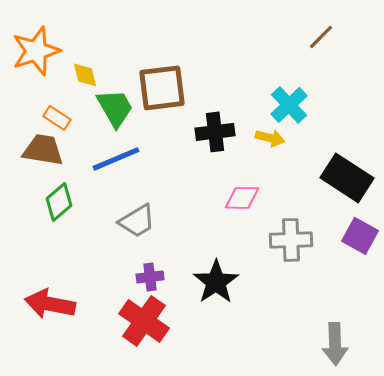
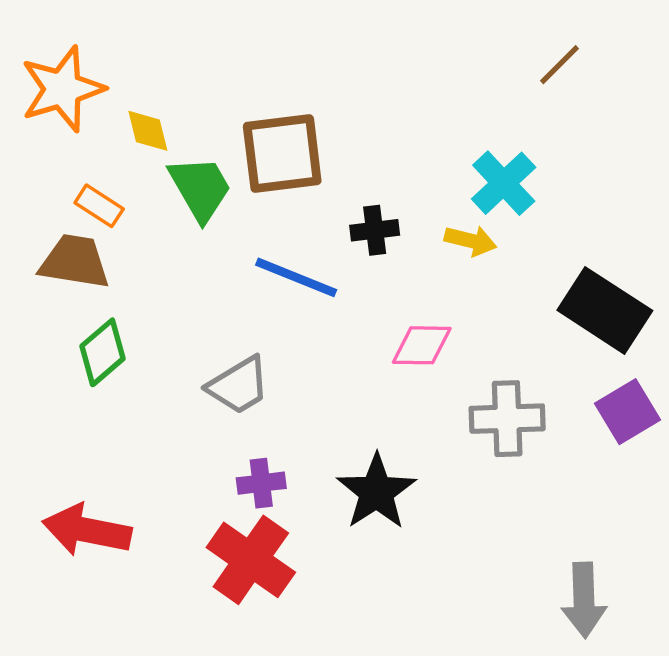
black cross: (215, 132) -> (375, 230), size x0.7
blue line: (116, 159) -> (296, 277), moved, turned 45
purple square: (360, 236) -> (628, 412), turned 30

